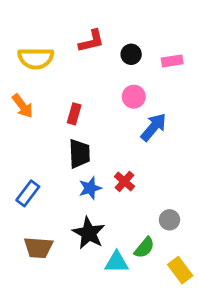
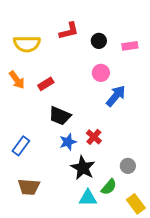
red rectangle: (74, 114) -> (46, 84), moved, turned 42
black trapezoid: (79, 154) -> (60, 116), turned 115
black star: (89, 233) -> (83, 168), moved

